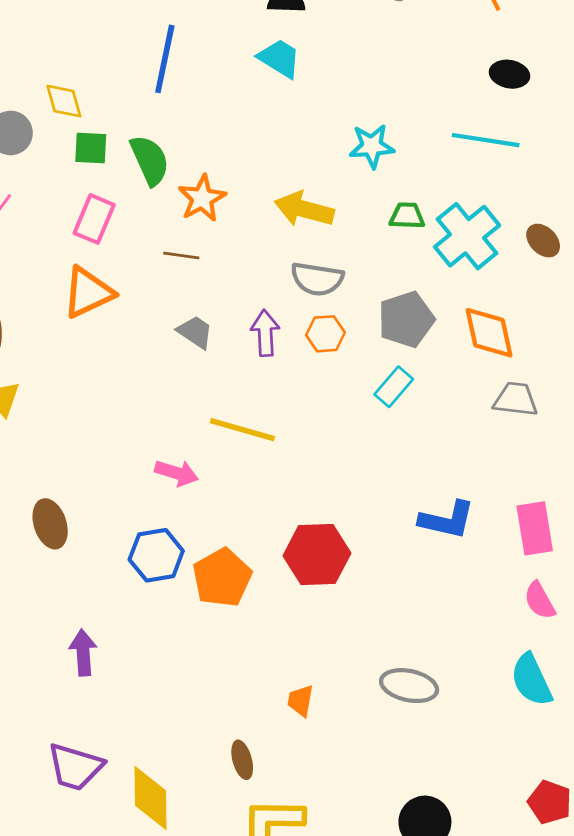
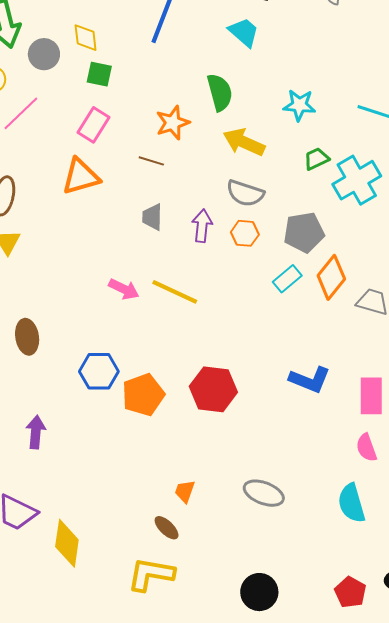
green semicircle: (150, 160) -> (220, 92), moved
green trapezoid: (407, 216) -> (316, 159), turned -36
gray trapezoid: (195, 332) -> (152, 217), turned -132
orange diamond: (489, 333) -> (331, 277), moved, turned 42
pink arrow: (177, 473) -> (124, 289), moved
brown ellipse: (242, 760) -> (167, 528), moved, turned -40

